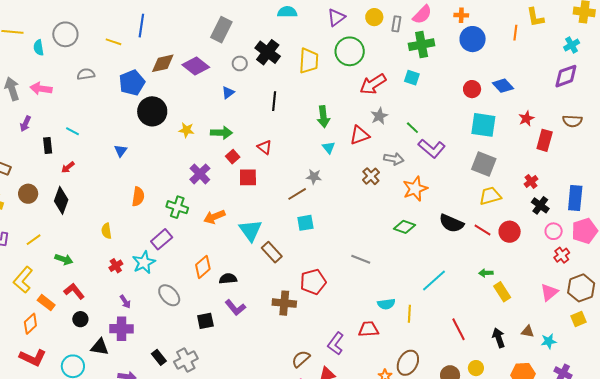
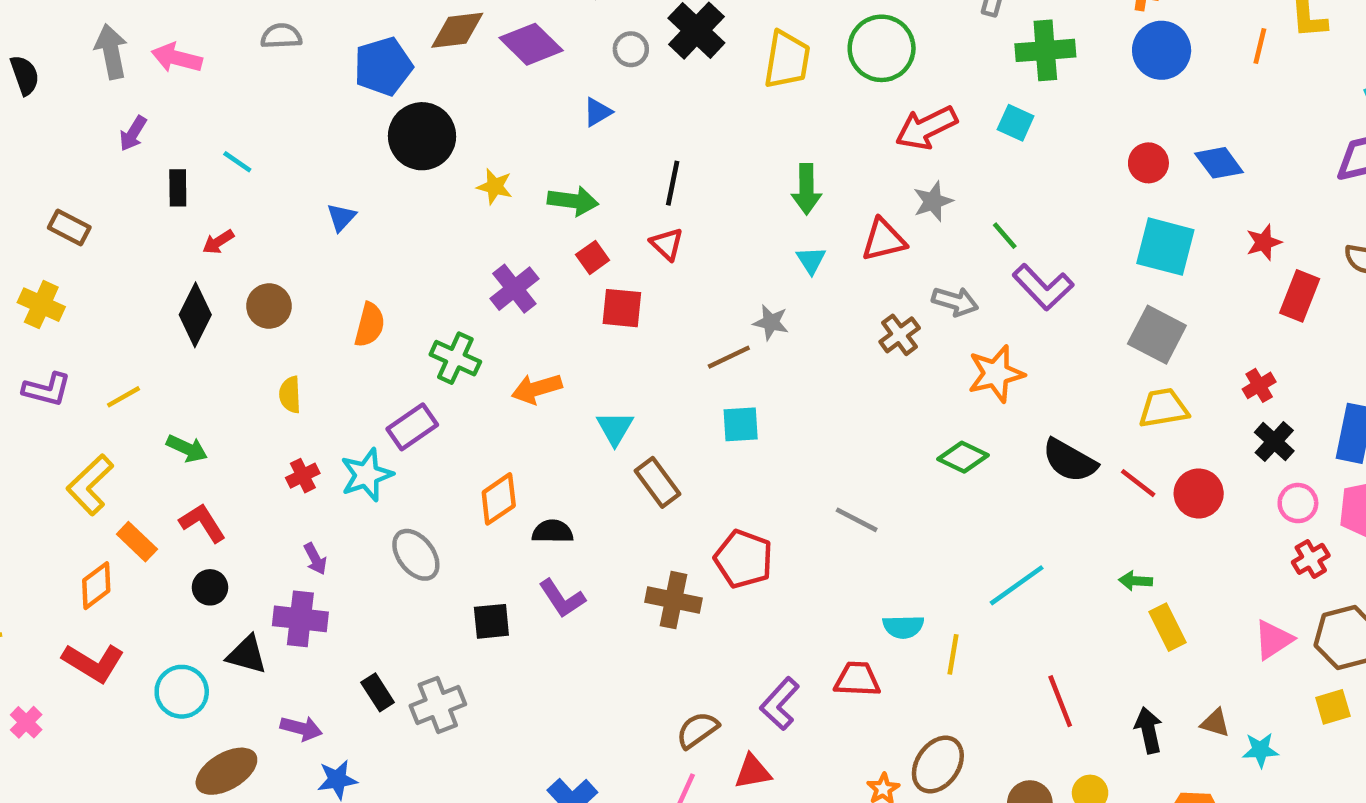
black line: (274, 101) -> (673, 183), moved
brown circle: (28, 194) -> (269, 306), moved
cyan triangle: (250, 230) -> (615, 428), size x0.7
red pentagon: (313, 282) -> (744, 559), turned 30

